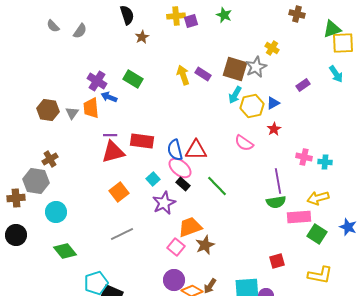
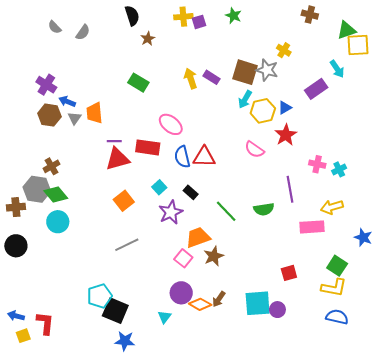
gray star: (256, 67) -> (267, 70), turned -30
cyan arrow: (336, 74) -> (337, 69), moved
purple cross: (97, 81) -> (46, 85), moved
purple rectangle: (303, 85) -> (316, 89), size x1.5
blue arrow: (109, 97) -> (67, 101), moved
red star: (274, 129) -> (286, 135), size x1.5
cyan cross: (325, 162) -> (339, 169), turned -32
pink ellipse: (180, 168) -> (171, 124), moved
green line: (217, 186) -> (226, 211), moved
green semicircle: (276, 202) -> (264, 209), moved
green square: (317, 234) -> (337, 266), moved
green diamond: (65, 251) -> (56, 195), moved

